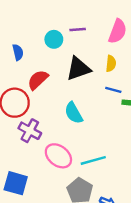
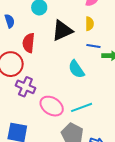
red semicircle: (38, 80) -> (29, 43), turned -36
cyan semicircle: (74, 113) -> (76, 69), moved

